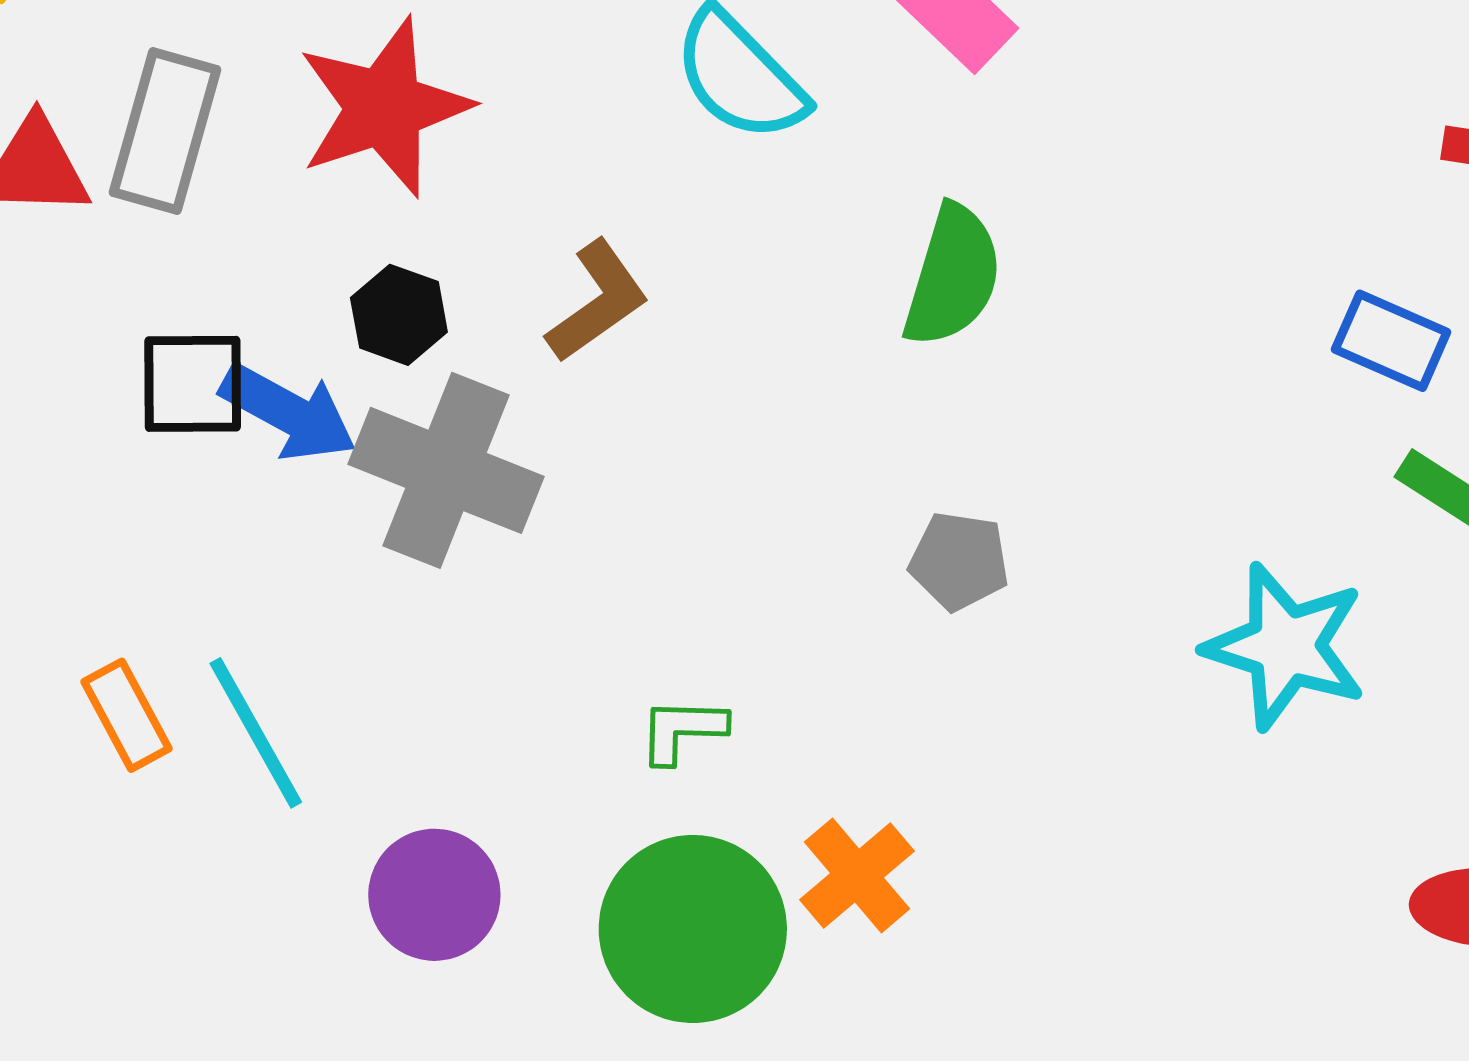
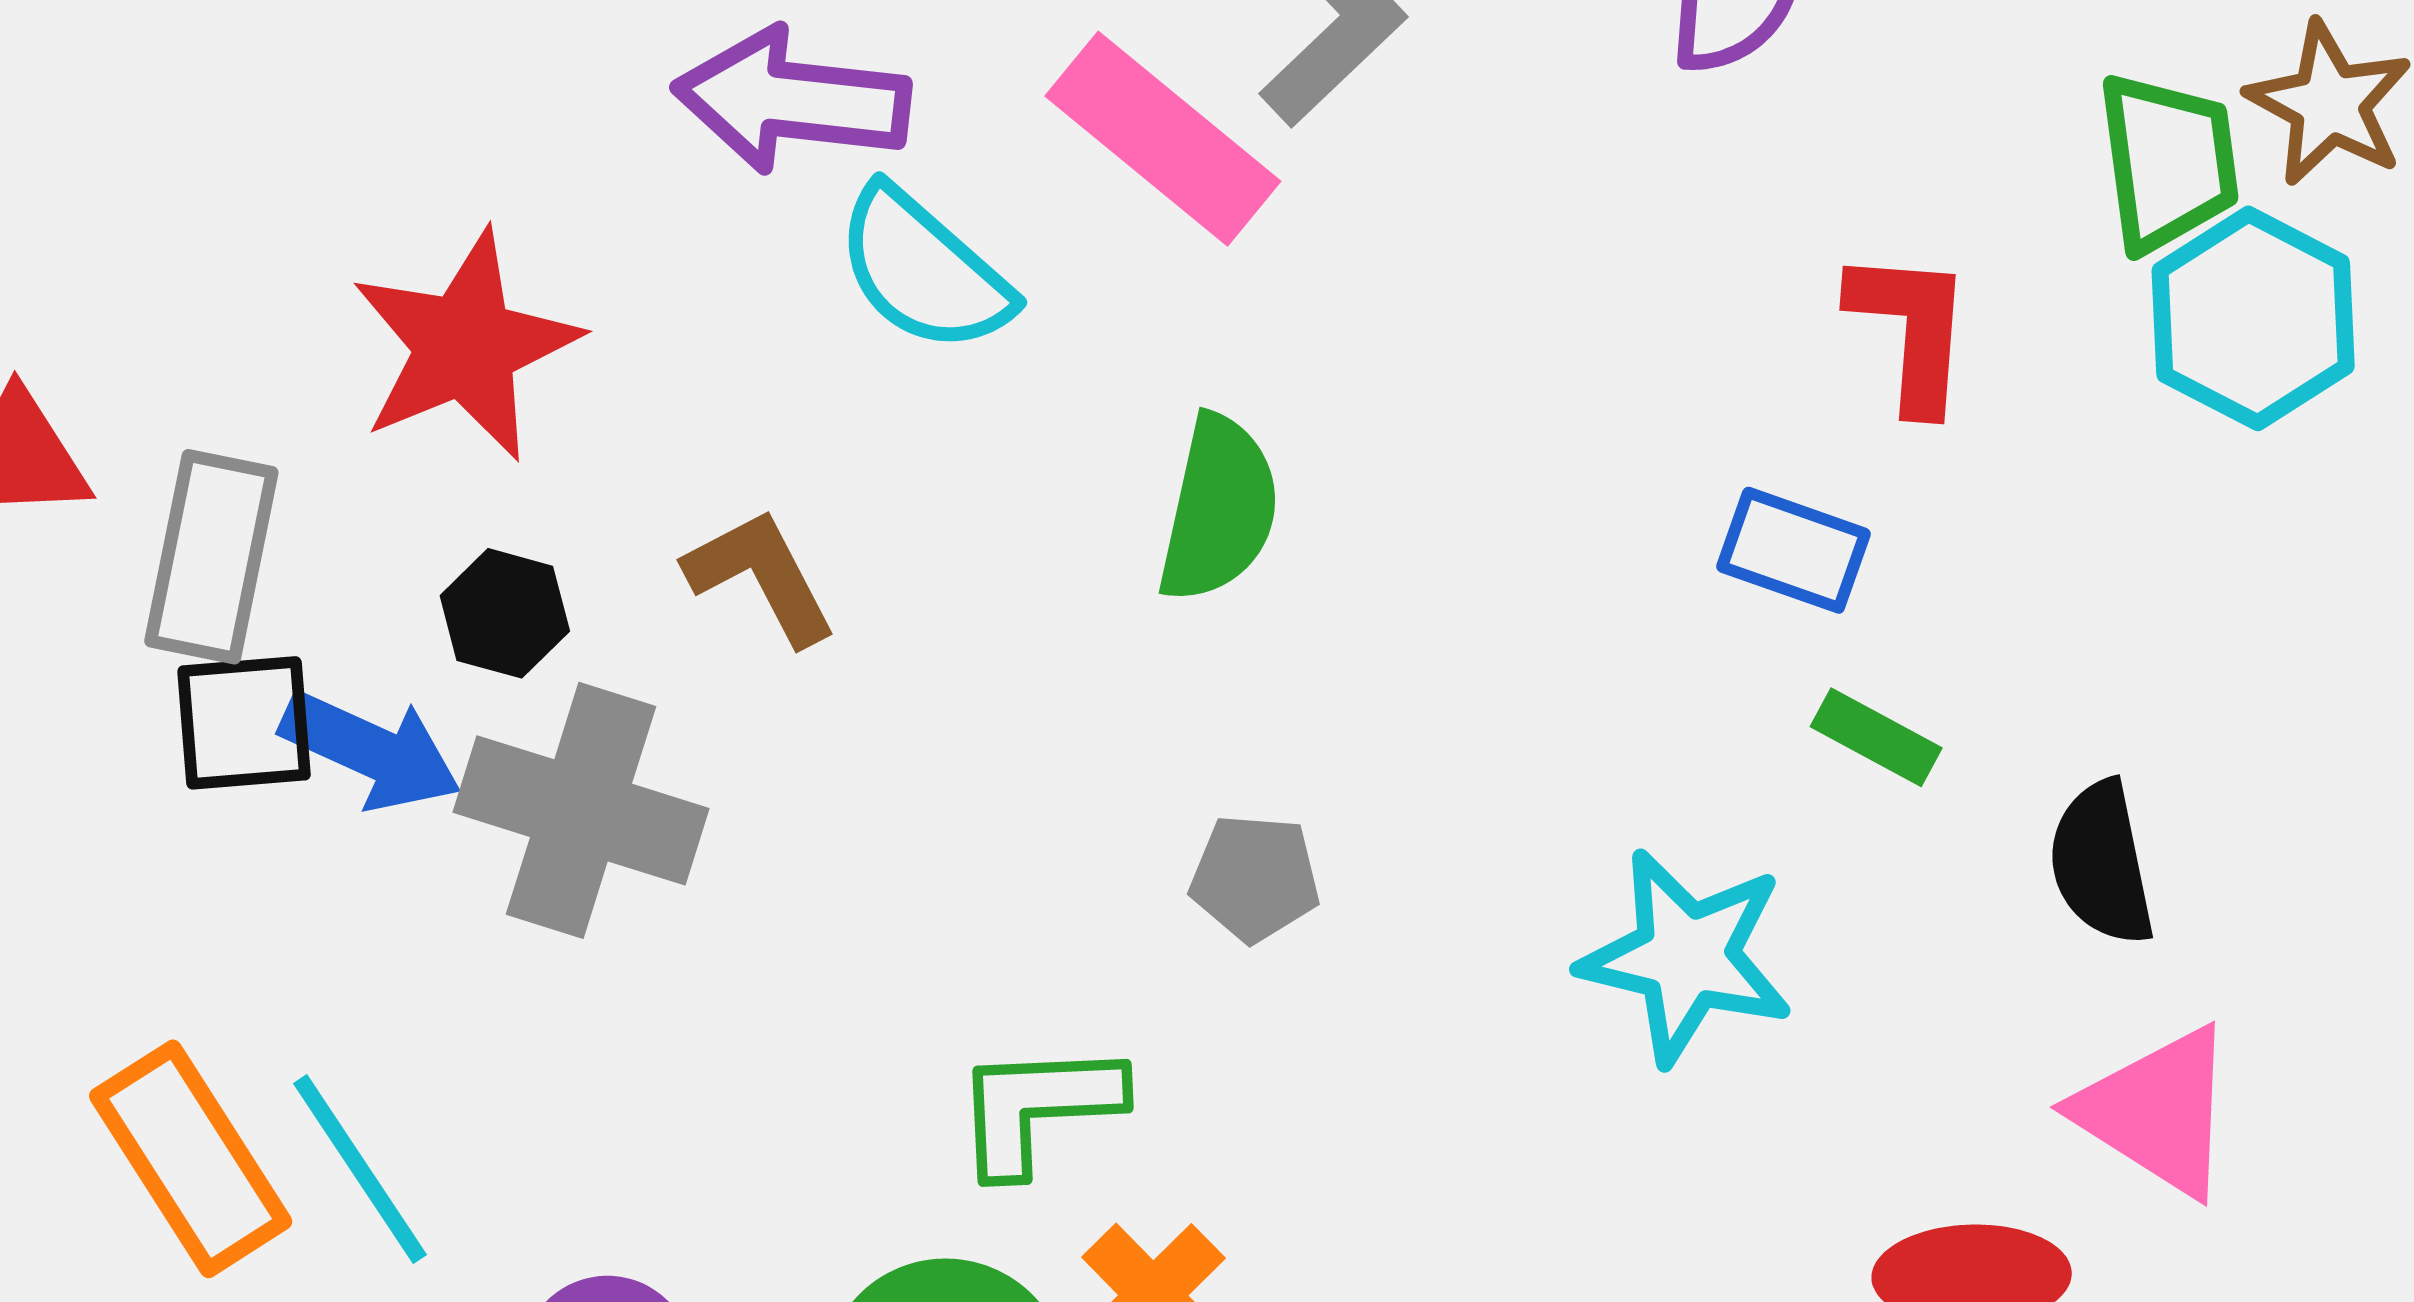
gray rectangle: (165, 131) -> (211, 557), moved
brown L-shape: (598, 301) -> (761, 577), turned -78
orange rectangle: (127, 715) -> (191, 1159), size x1.6
green L-shape: (682, 730) -> (1038, 1107), moved, size x1.5

